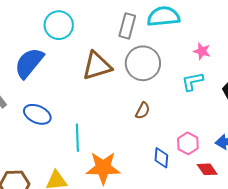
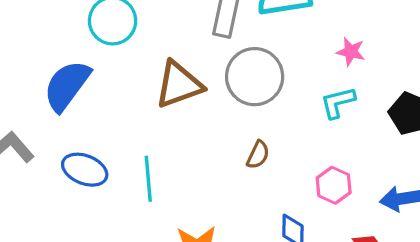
cyan line: (77, 138) -> (148, 179), moved
pink hexagon: (188, 143) -> (334, 185), moved

